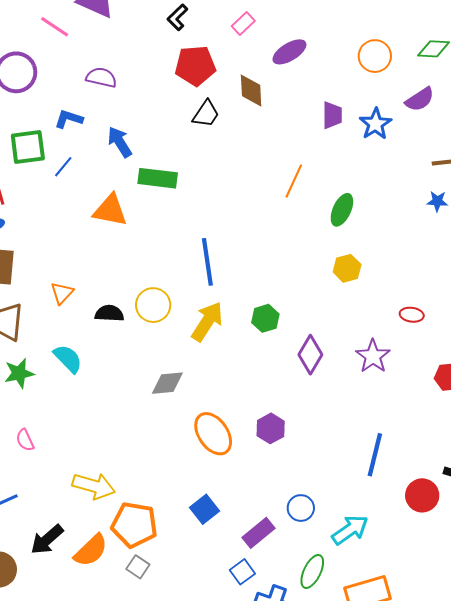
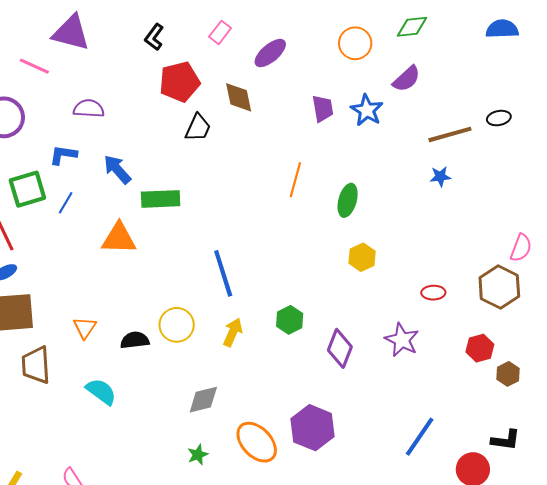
yellow arrow: (207, 321) -> (233, 332), size x0.7
green star: (19, 373) -> (198, 455), moved, size x0.7
purple hexagon: (271, 428) -> (313, 428), size x1.5
blue line: (375, 455) -> (420, 437), turned 30

